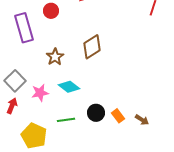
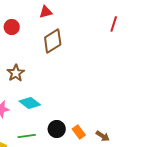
brown diamond: (92, 47) -> (53, 41), moved

